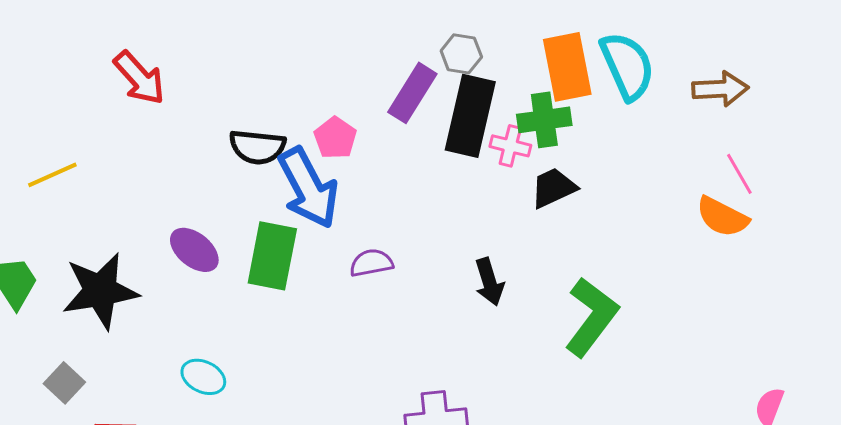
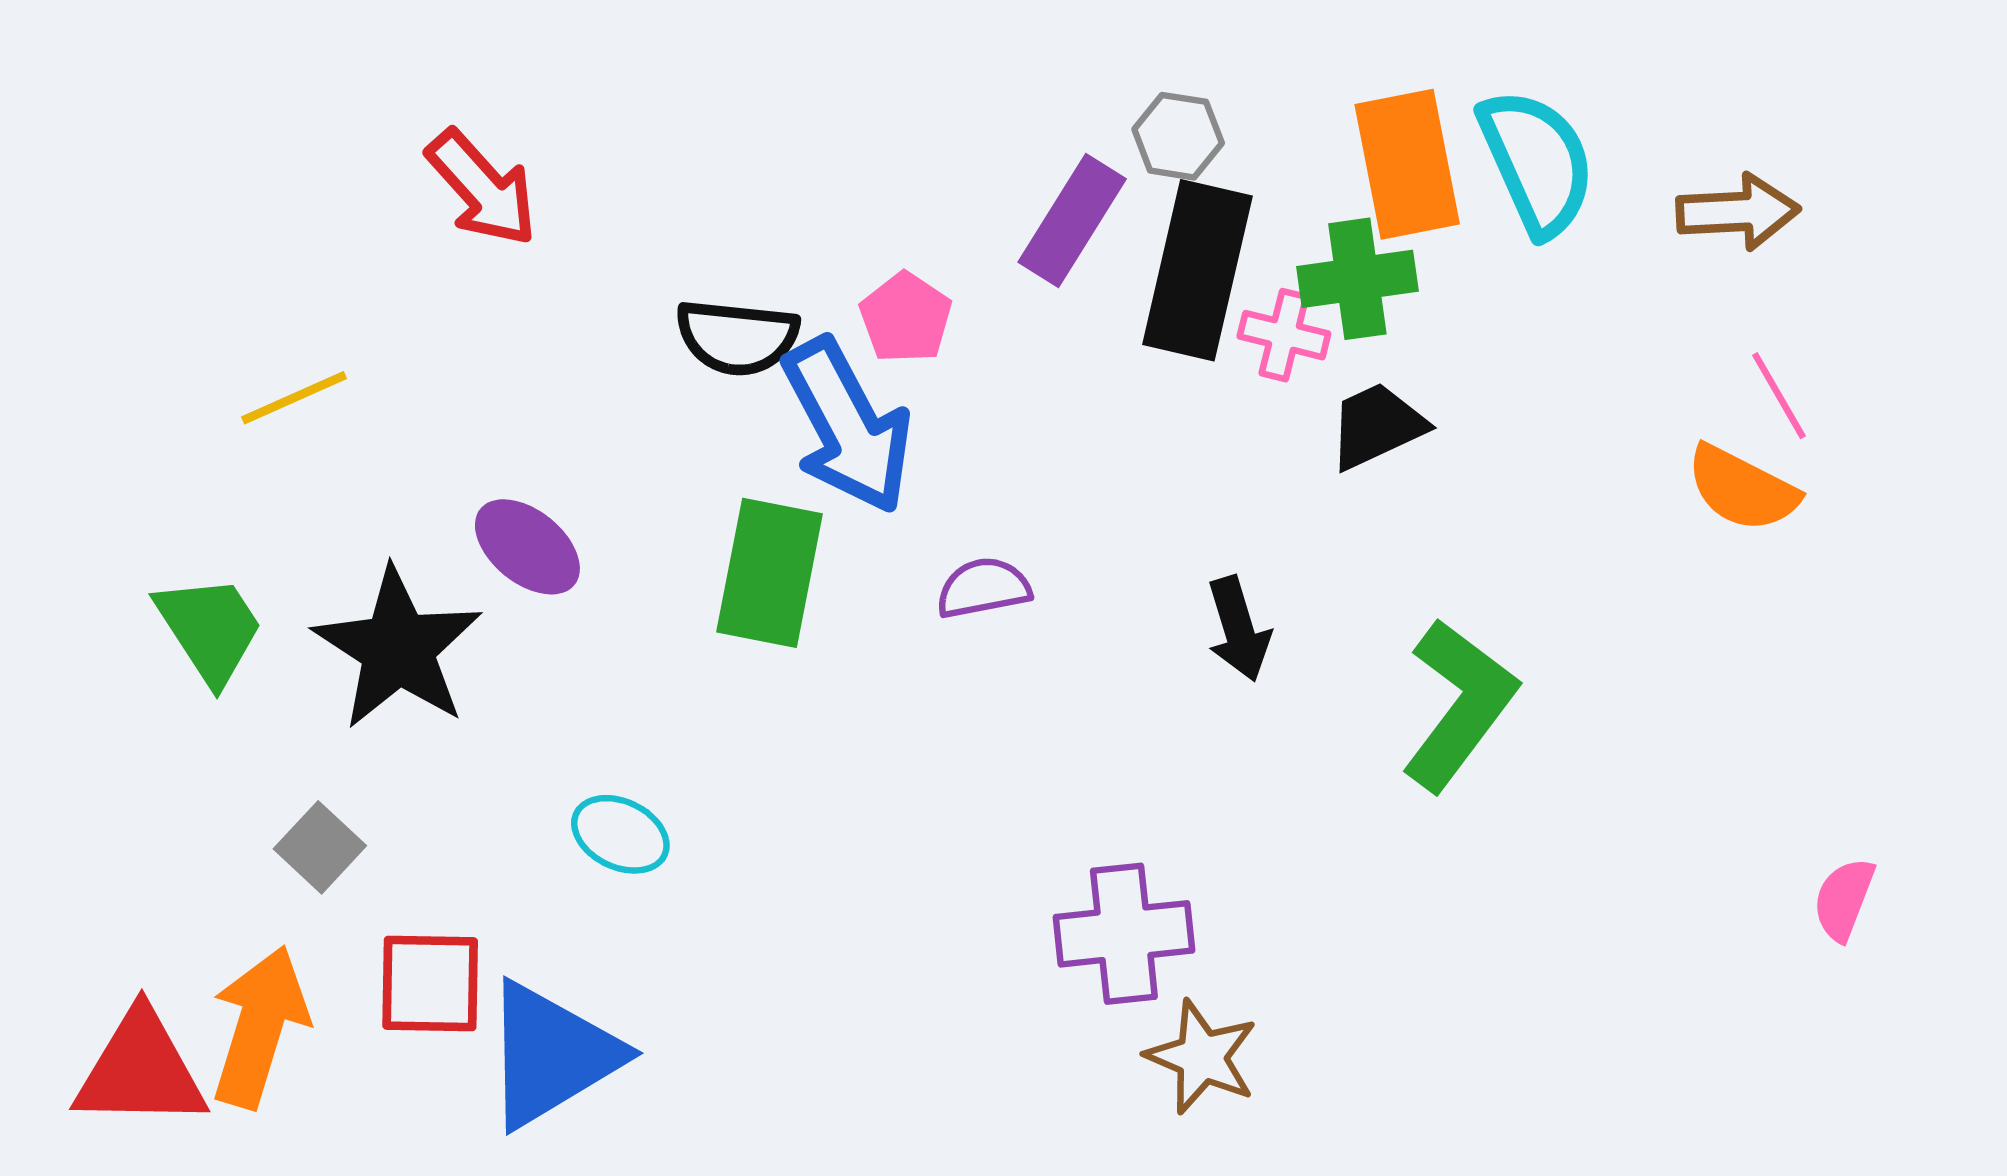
purple ellipse: (194, 250) -> (527, 547), moved
black star: (100, 291) -> (398, 648), turned -30

